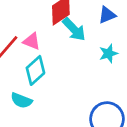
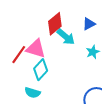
pink triangle: (32, 41) -> (36, 49), size x1.5

